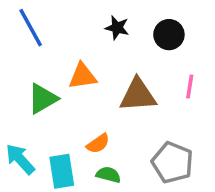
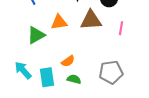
brown triangle: (138, 95) -> (91, 20), moved
gray pentagon: (172, 163) -> (111, 72), turned -30

